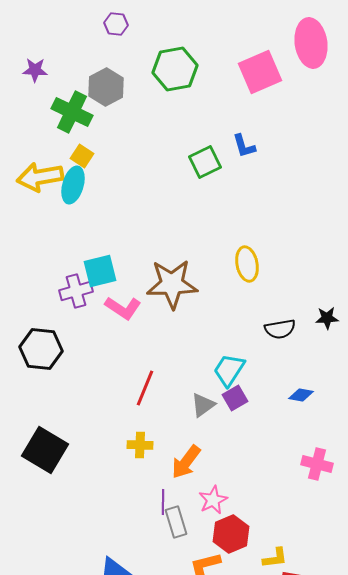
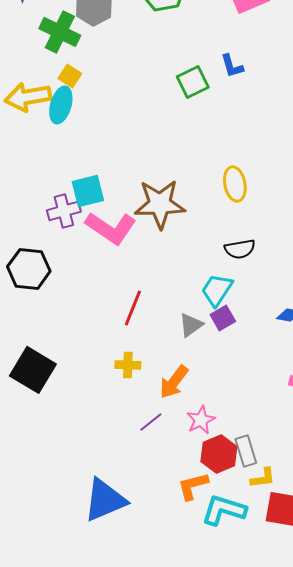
pink L-shape: (123, 308) -> (111, 228), size x1.4
black semicircle: (280, 329) -> (240, 249), moved
purple line: (163, 502) -> (151, 422), turned 50
gray rectangle: (176, 522) -> (246, 451), moved

